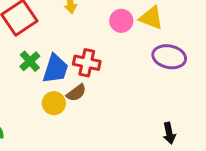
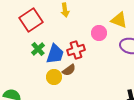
pink circle: (121, 21) -> (99, 33), moved
red cross: (87, 63) -> (76, 50), turned -30

